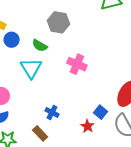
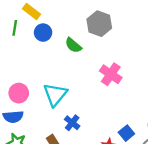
cyan triangle: (31, 68) -> (55, 95), moved

